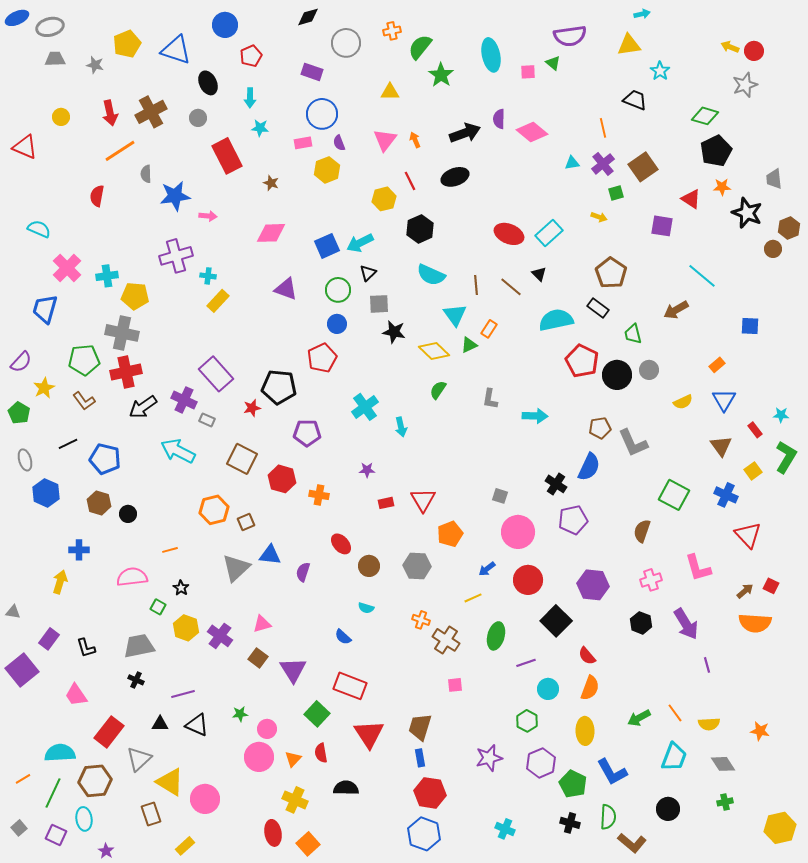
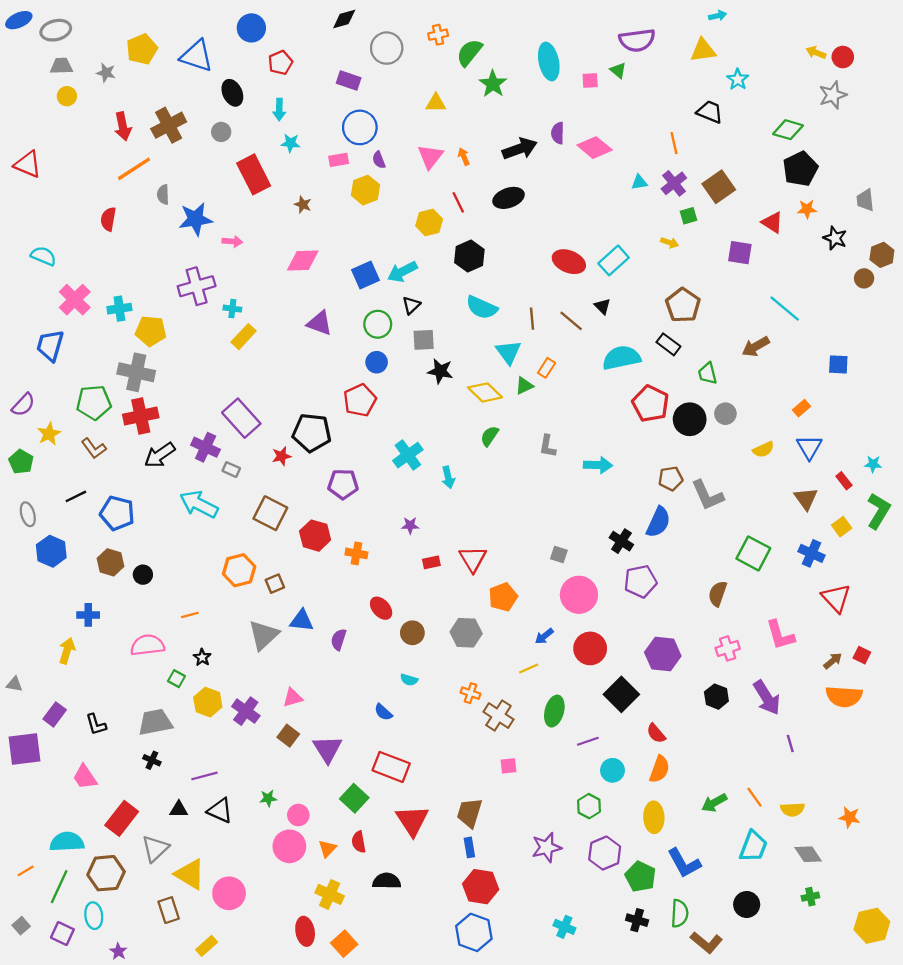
yellow circle: (61, 117) -> (67, 96), moved
black star: (747, 213) -> (835, 238), size x0.7
purple square: (22, 670) -> (24, 749), turned 32

